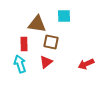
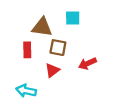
cyan arrow: (20, 64) -> (26, 91), moved, turned -60
red arrow: (86, 64) -> (87, 63), moved

